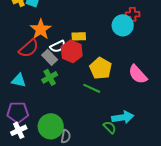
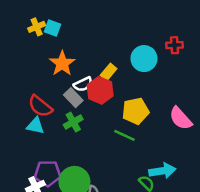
cyan circle: (123, 25) -> (144, 59), moved
yellow rectangle: (79, 36) -> (109, 72), turned -48
red semicircle: (29, 48) -> (40, 106), moved, turned 80
yellow pentagon: (101, 68) -> (135, 111), turned 30
purple pentagon: (18, 112) -> (48, 173), moved

